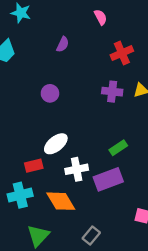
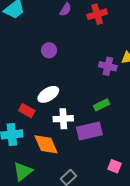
red cross: (122, 53) -> (97, 14), moved
purple cross: (112, 92) -> (108, 66), moved
red rectangle: (34, 166) -> (27, 111), turned 35

